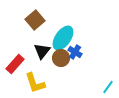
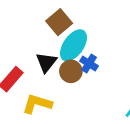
brown square: (35, 20) -> (59, 22), moved
yellow L-shape: (35, 83) -> (37, 104), turned 125

